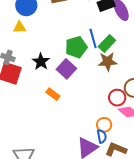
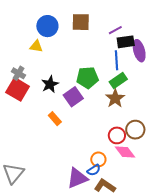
blue line: (93, 39) -> (117, 60), moved
brown star: (108, 62) -> (115, 98), turned 30
blue semicircle: (102, 136) -> (94, 170), turned 56

